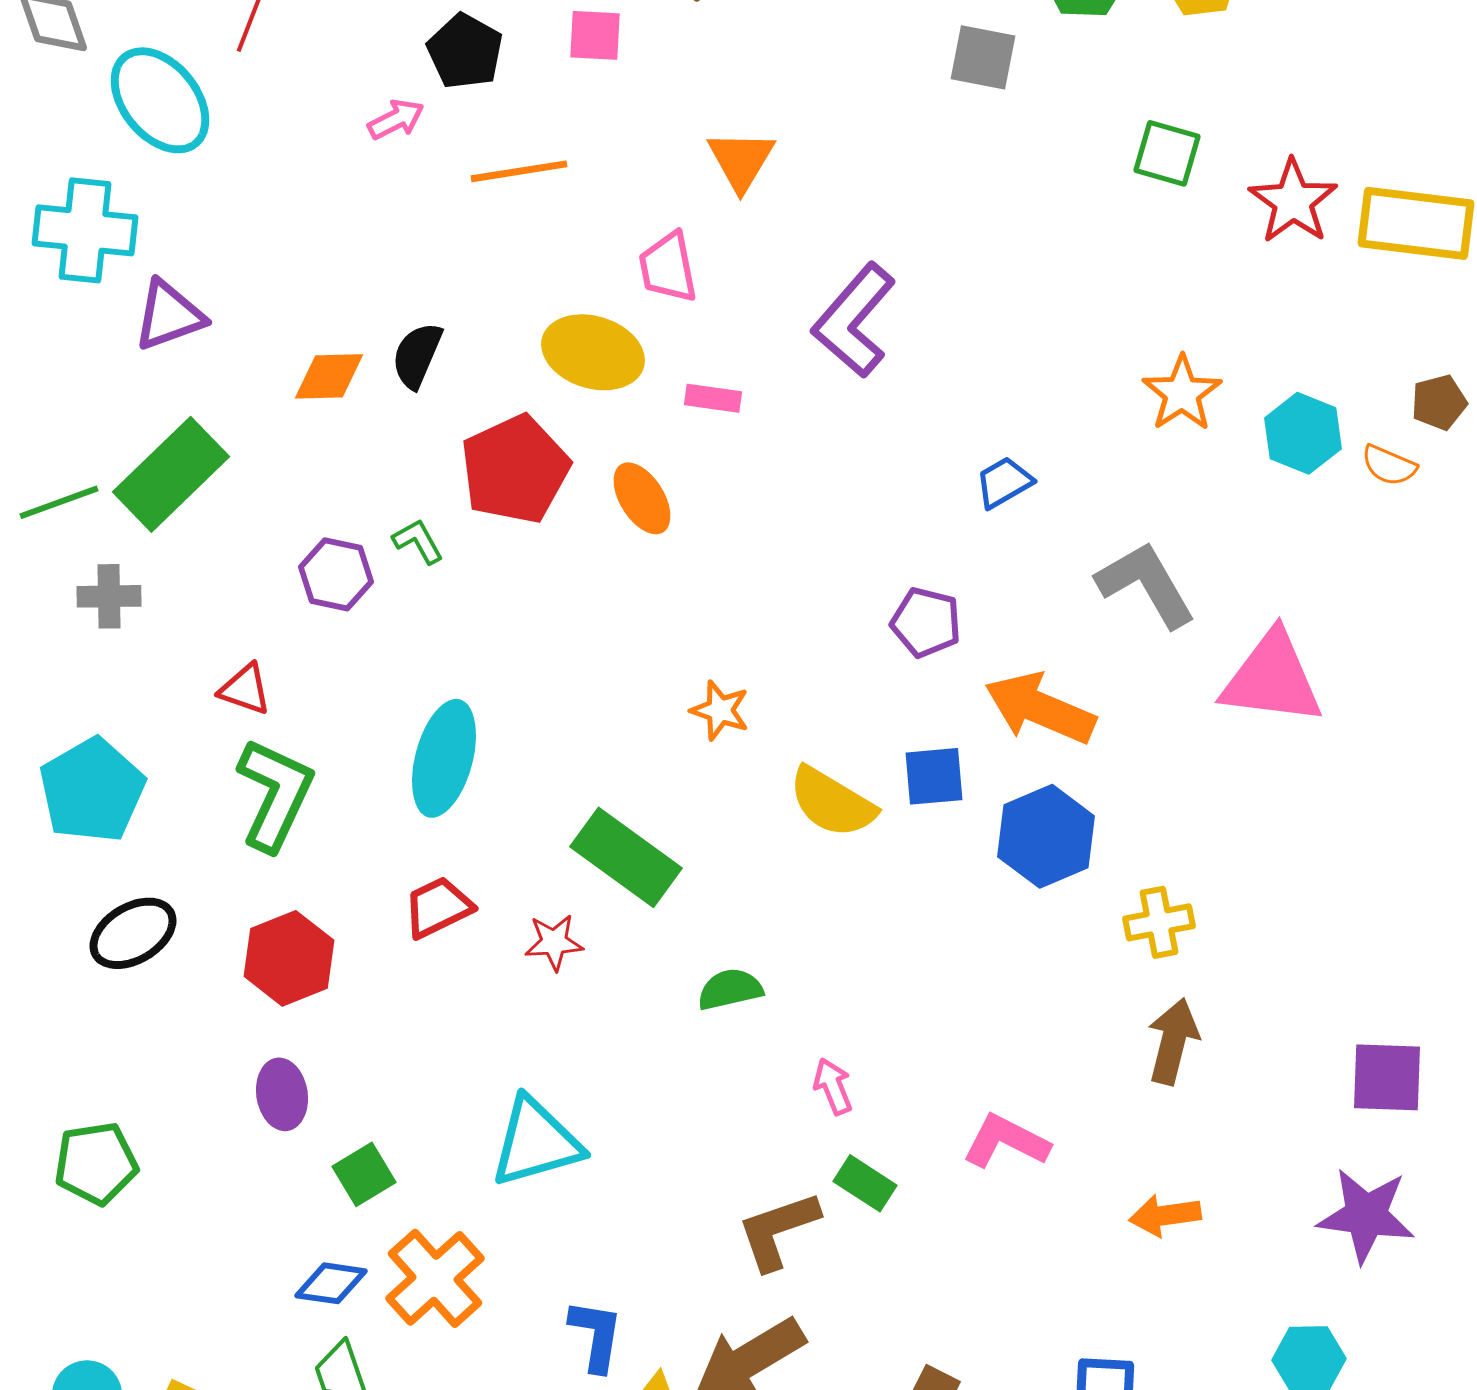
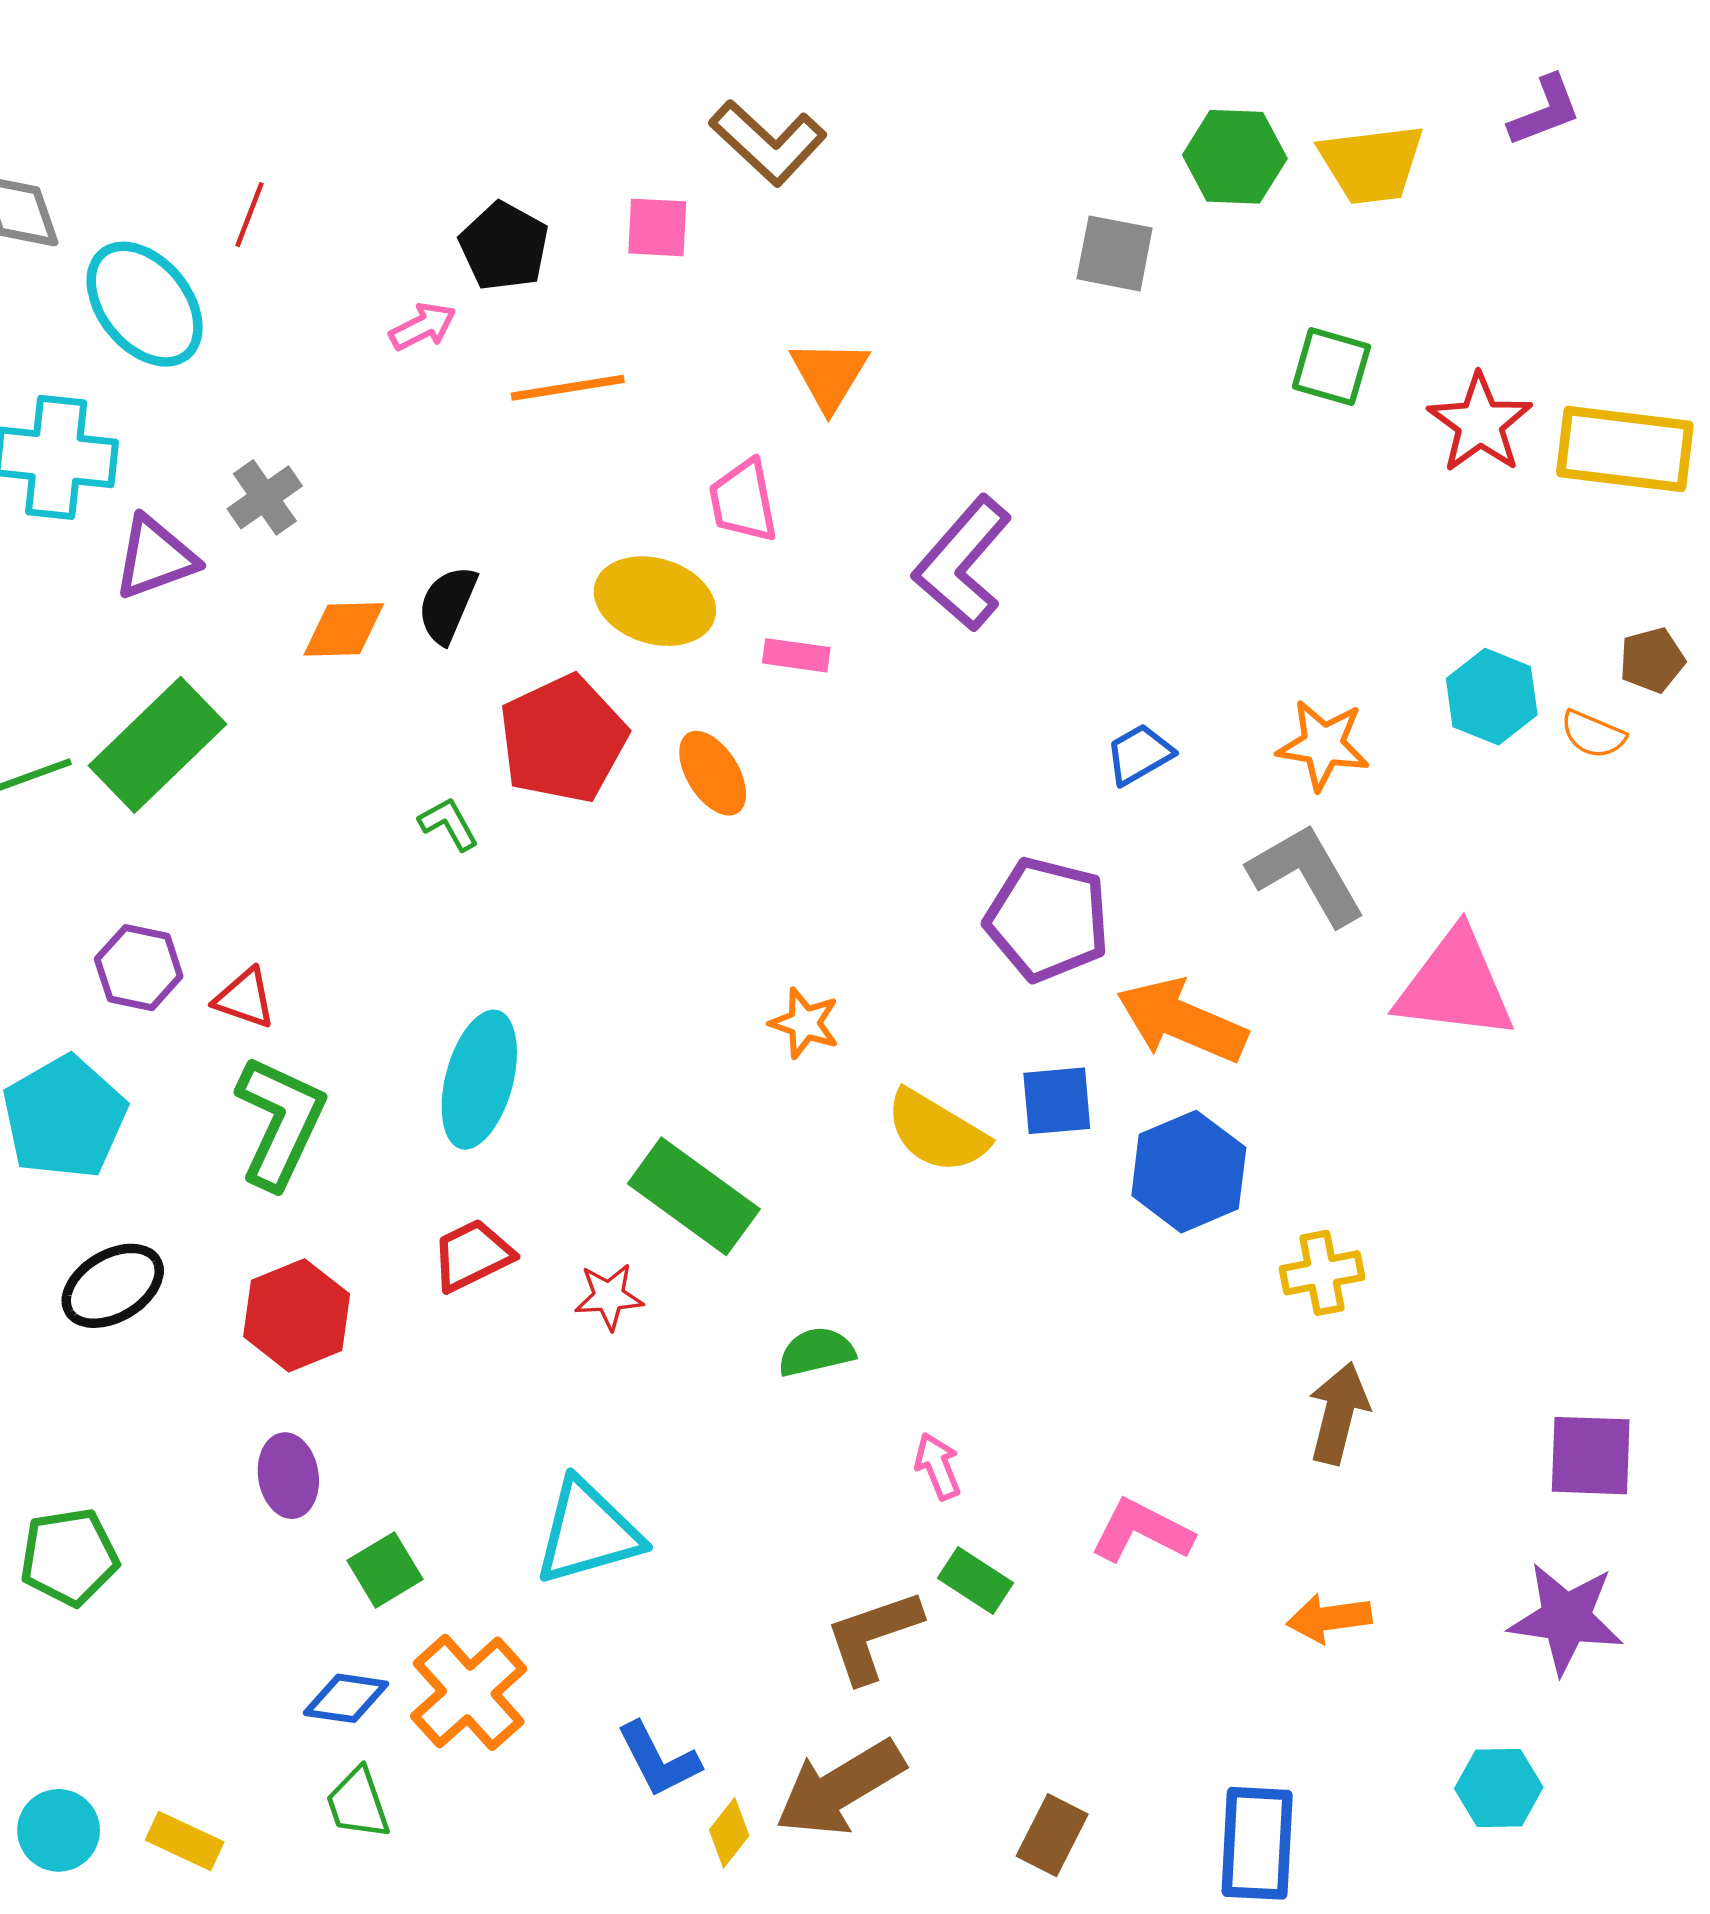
orange star: (1182, 393) -> (1323, 745), moved, turned -30
purple hexagon: (336, 574) -> (139, 968), moved
gray cross: (109, 596) -> (265, 497), moved, turned -34
purple pentagon: (926, 622) -> (1047, 919), size x1.5
blue L-shape: (596, 1335) -> (658, 1760), turned 144

